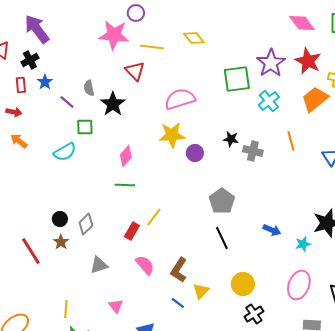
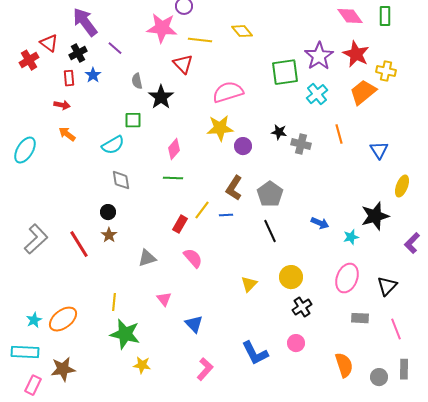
purple line: (67, 102) -> (115, 48), moved
gray diamond: (86, 224) -> (121, 180), moved, turned -55
brown L-shape: (179, 270) -> (234, 188), moved
blue line: (178, 303) -> (226, 215), moved, turned -40

